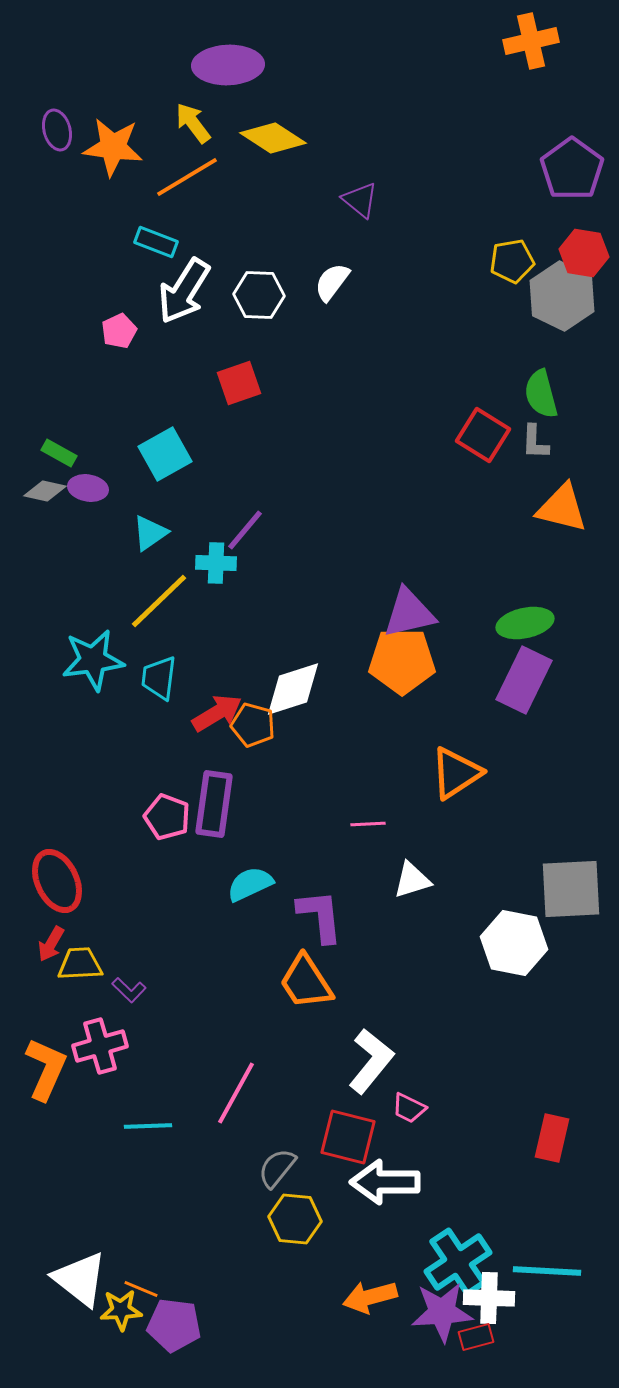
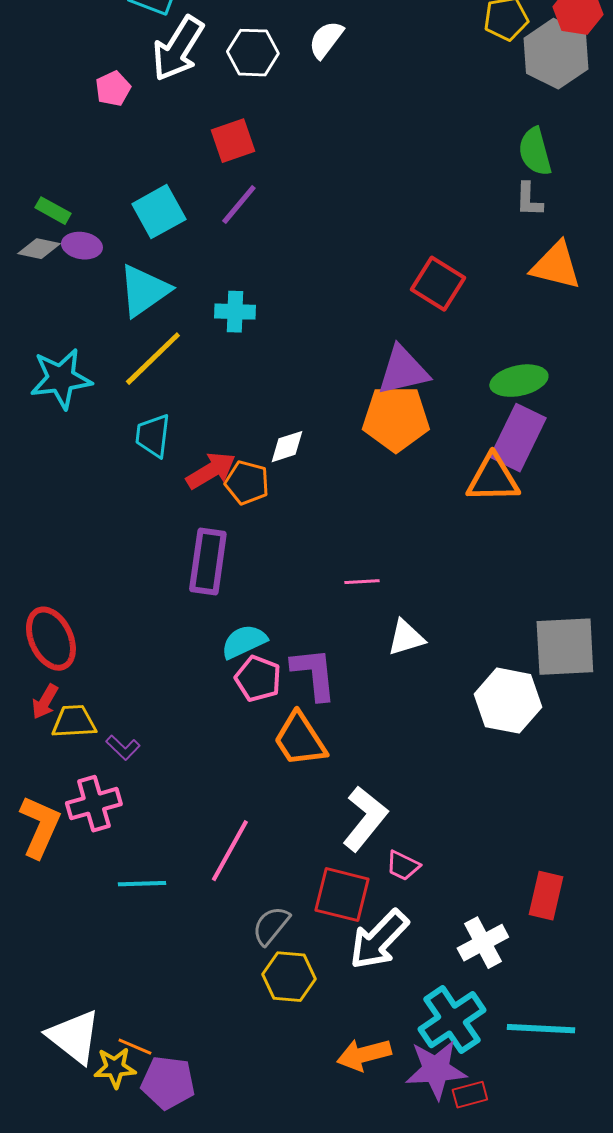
red square: (483, 435) -> (438, 284), moved
purple line: (245, 530) -> (239, 205), moved
cyan triangle: (150, 533) -> (144, 291), size x1.5
cyan cross: (216, 563) -> (235, 312), moved
cyan star: (93, 660) -> (61, 379), moved
white diamond: (293, 689) -> (287, 447), size x0.6
orange triangle: (456, 773) -> (493, 479), moved, turned 32
pink pentagon: (167, 817) -> (258, 679), moved
white arrow: (385, 1182) -> (379, 940), turned -46
white cross: (489, 1298) -> (483, 943), moved, turned -30

